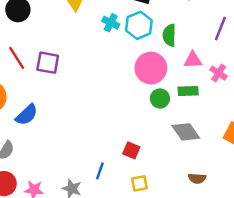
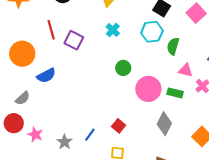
cyan cross: (111, 23) -> (113, 30), moved
pink circle: (151, 68) -> (148, 89), moved
green circle: (160, 98) -> (123, 68), moved
gray diamond: (186, 132) -> (164, 124), turned 45

